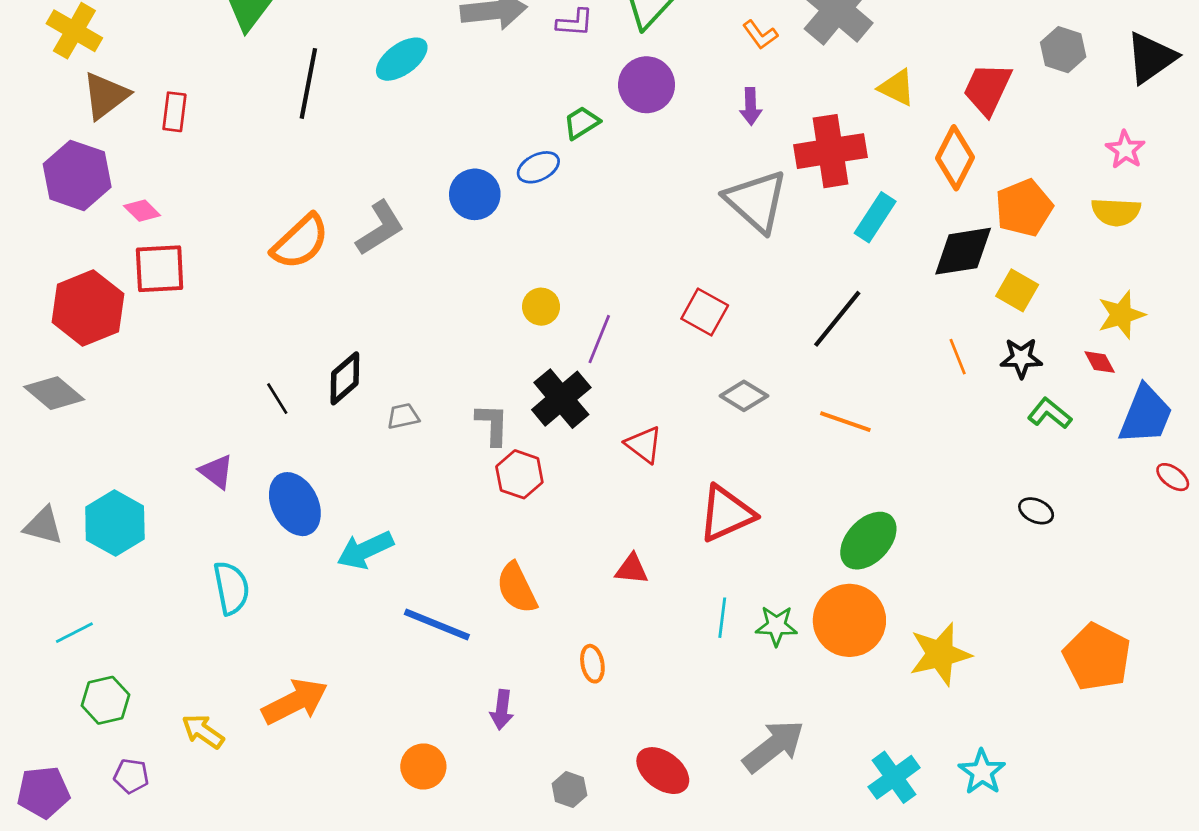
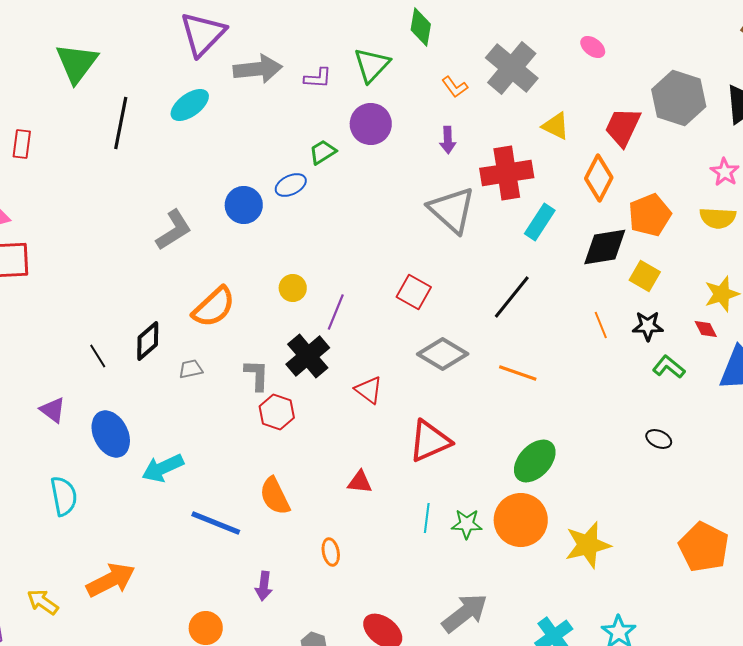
gray hexagon: (1063, 50) -> (679, 98), size x1.6
orange semicircle: (300, 242) -> (214, 307), moved
gray diamond: (744, 396) -> (443, 354), size x1.4

